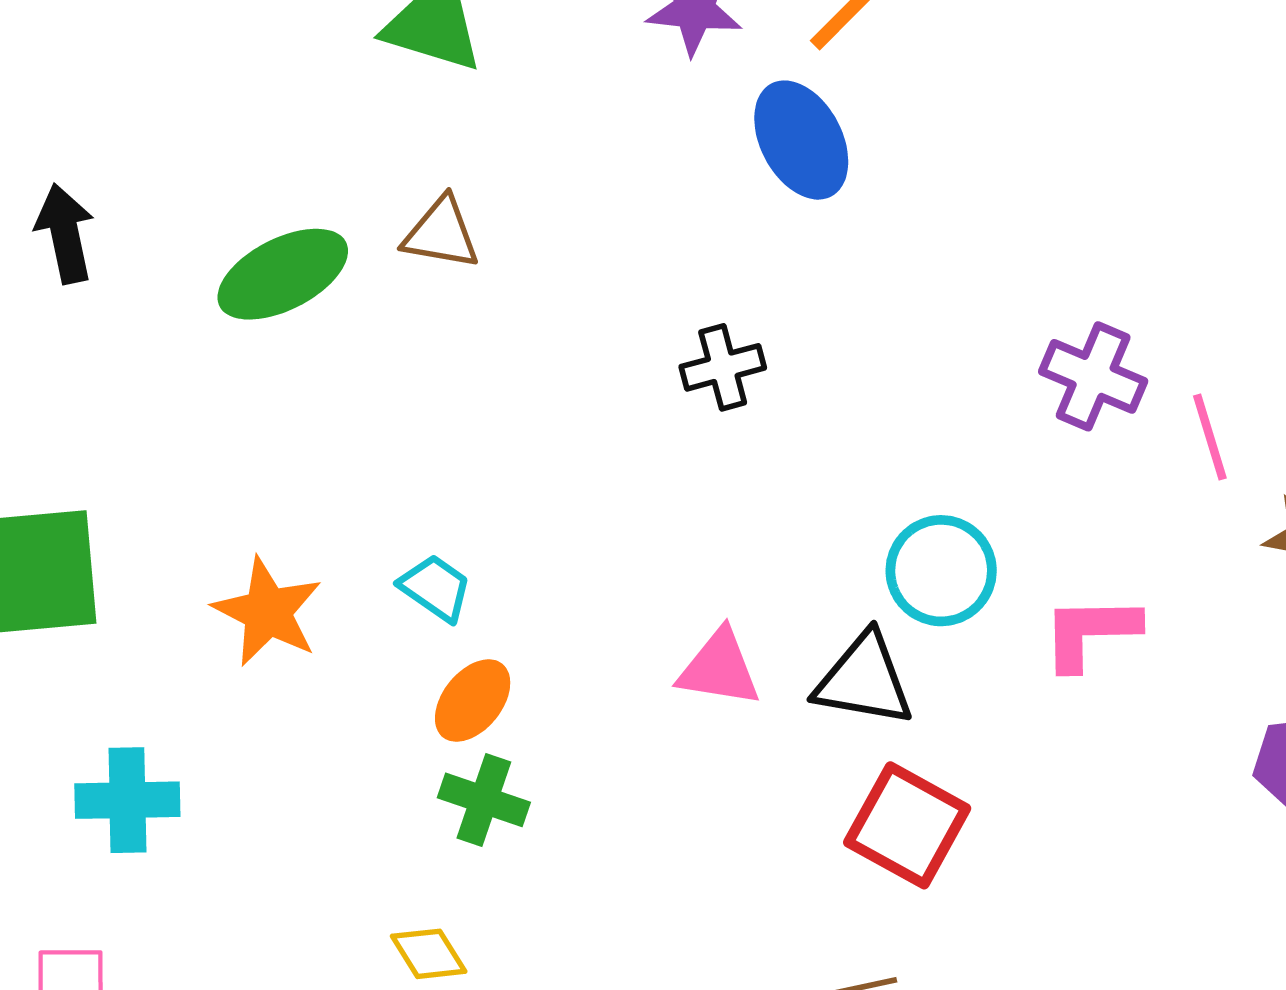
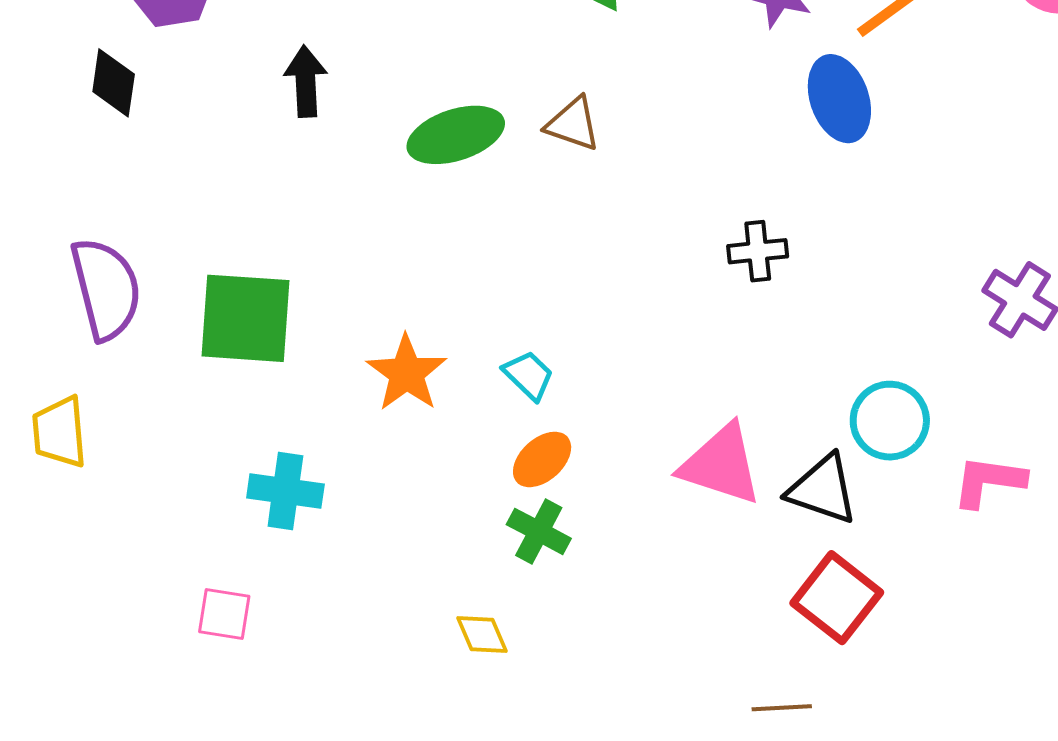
pink triangle: (719, 668) -> (721, 465), size x1.4

